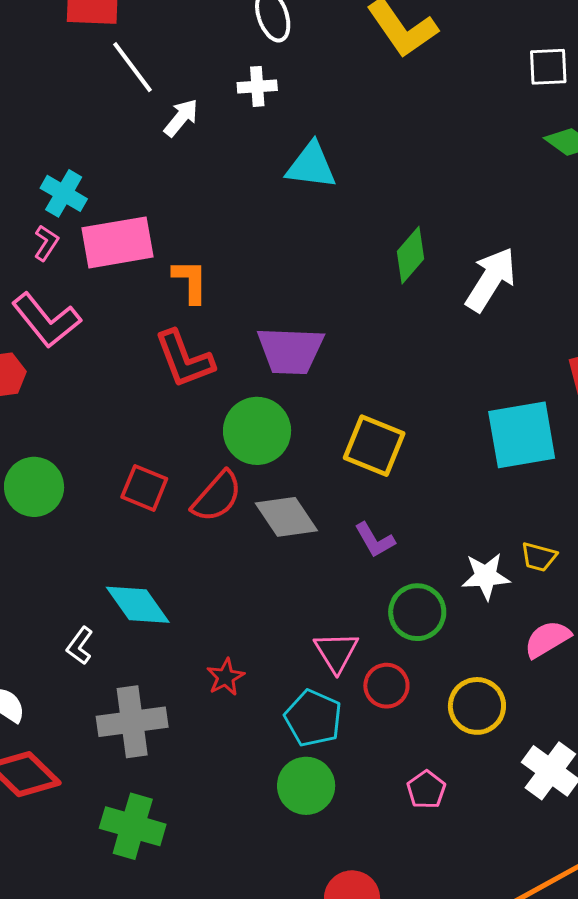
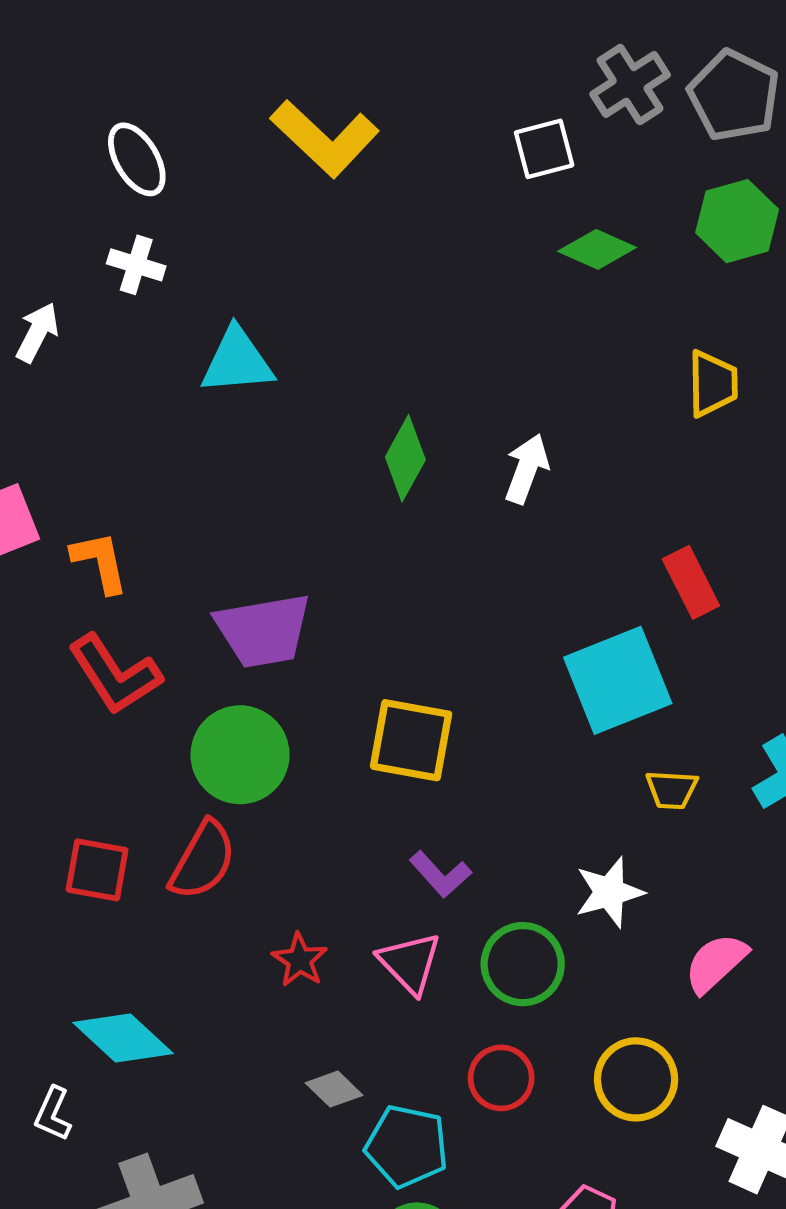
white cross: (257, 86) -> (136, 265), turned 33
white arrow: (491, 279) -> (527, 469), size x0.7
gray diamond: (286, 517) -> (334, 1089), moved, size x0.6
yellow trapezoid: (539, 557) -> (672, 790), moved
pink triangle: (336, 652) -> (410, 963), moved
red star: (226, 677) -> (300, 960), moved

